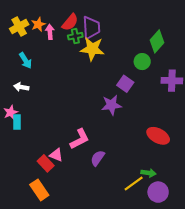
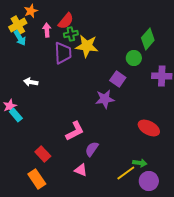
orange star: (38, 24) -> (31, 11), moved
purple trapezoid: (91, 28) -> (63, 53), moved
cyan arrow: (25, 60) -> (20, 38), moved
white arrow: (21, 87) -> (31, 82), moved
cyan rectangle: (17, 122) -> (16, 115), turned -40
pink triangle: (56, 155) -> (81, 170), moved

